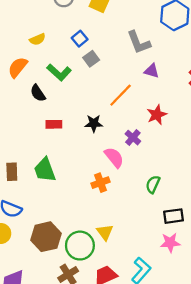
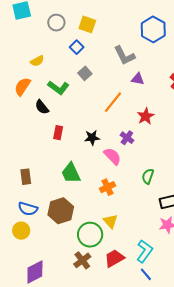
blue square: (80, 39) -> (77, 47), moved
black star: (94, 123) -> (92, 138), moved
red rectangle: (54, 124) -> (58, 133), turned -72
green trapezoid: (45, 170) -> (71, 173), moved
orange cross: (100, 183) -> (107, 187), moved
brown hexagon: (46, 237) -> (61, 211), moved

